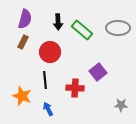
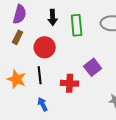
green rectangle: (82, 30) -> (77, 25), turned 45
orange star: (22, 96) -> (17, 79), moved

